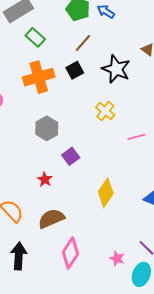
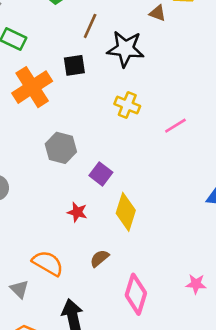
brown line: (83, 43) -> (90, 26), moved
black square: (75, 70) -> (74, 65), turned 36
yellow diamond: (106, 193) -> (126, 212), moved
brown semicircle: (51, 219) -> (100, 258), size x0.6

